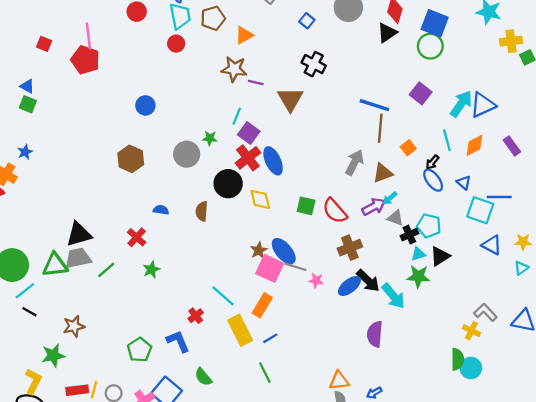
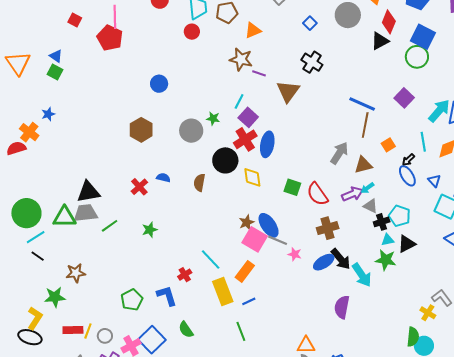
blue ellipse: (273, 161) -> (267, 144), turned 30
red cross: (137, 237) -> (139, 187), moved

